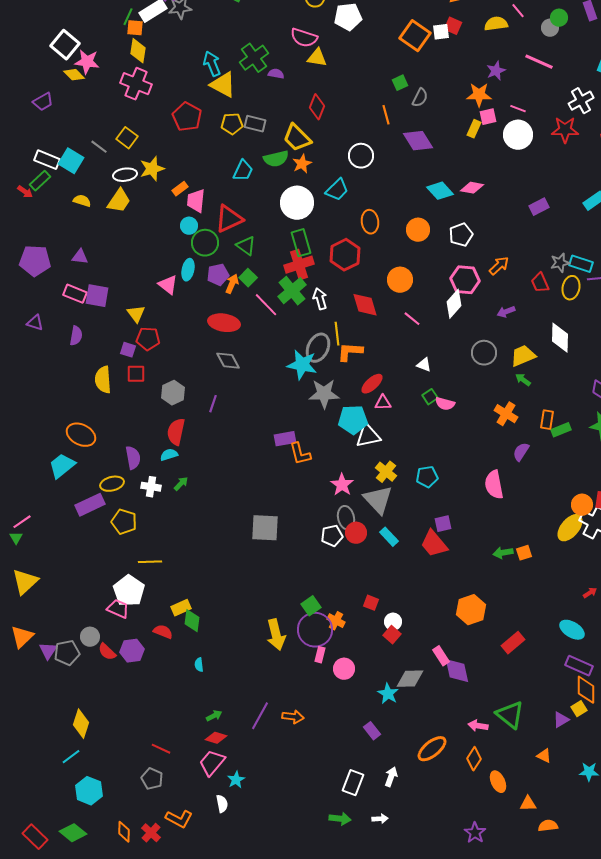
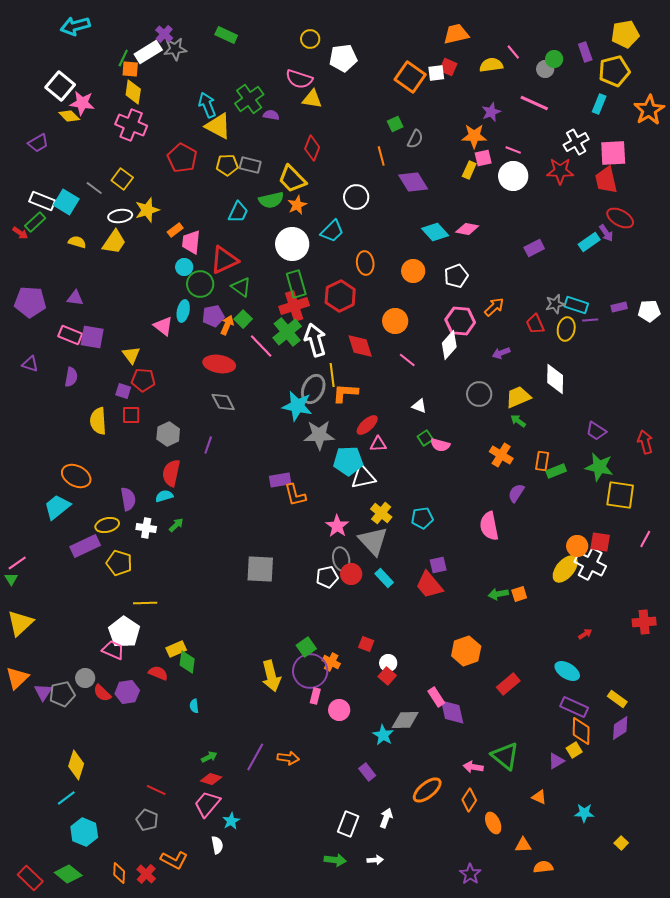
white arrow: (320, 299) -> (315, 340), size x1.5

